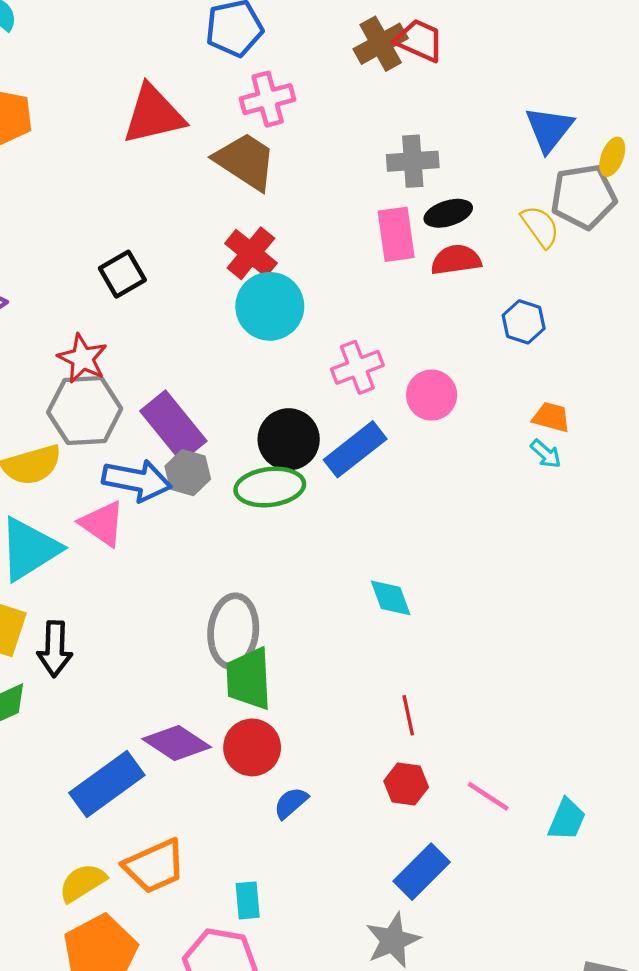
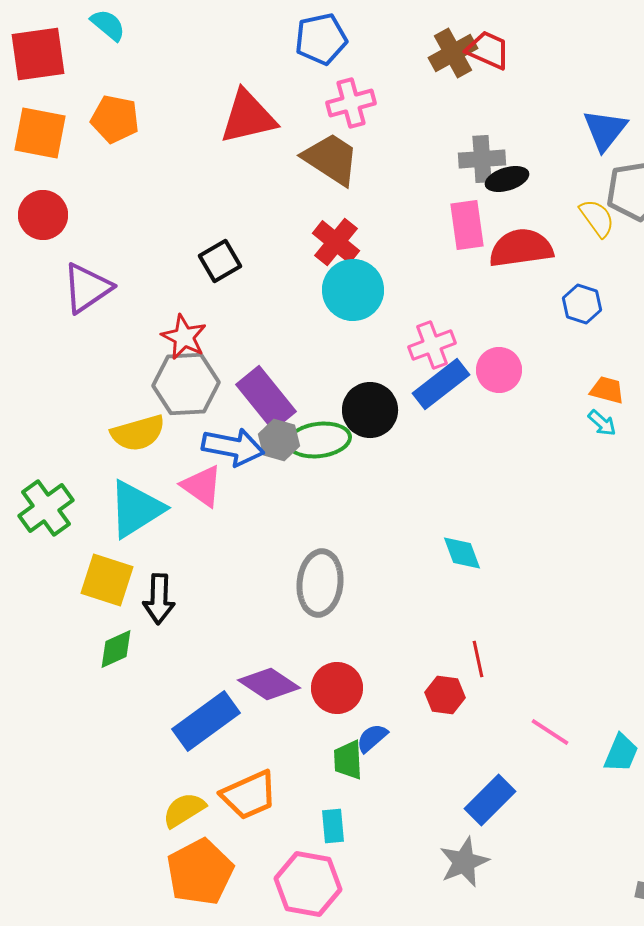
black ellipse: (448, 213) -> (507, 179), moved
red semicircle: (456, 260) -> (521, 248), size x1.4
blue rectangle: (355, 449) -> (441, 384), moved
green ellipse: (270, 487) -> (319, 440), moved
green trapezoid: (249, 679) -> (348, 760), moved, size x0.7
red hexagon: (406, 784) -> (445, 695), moved

